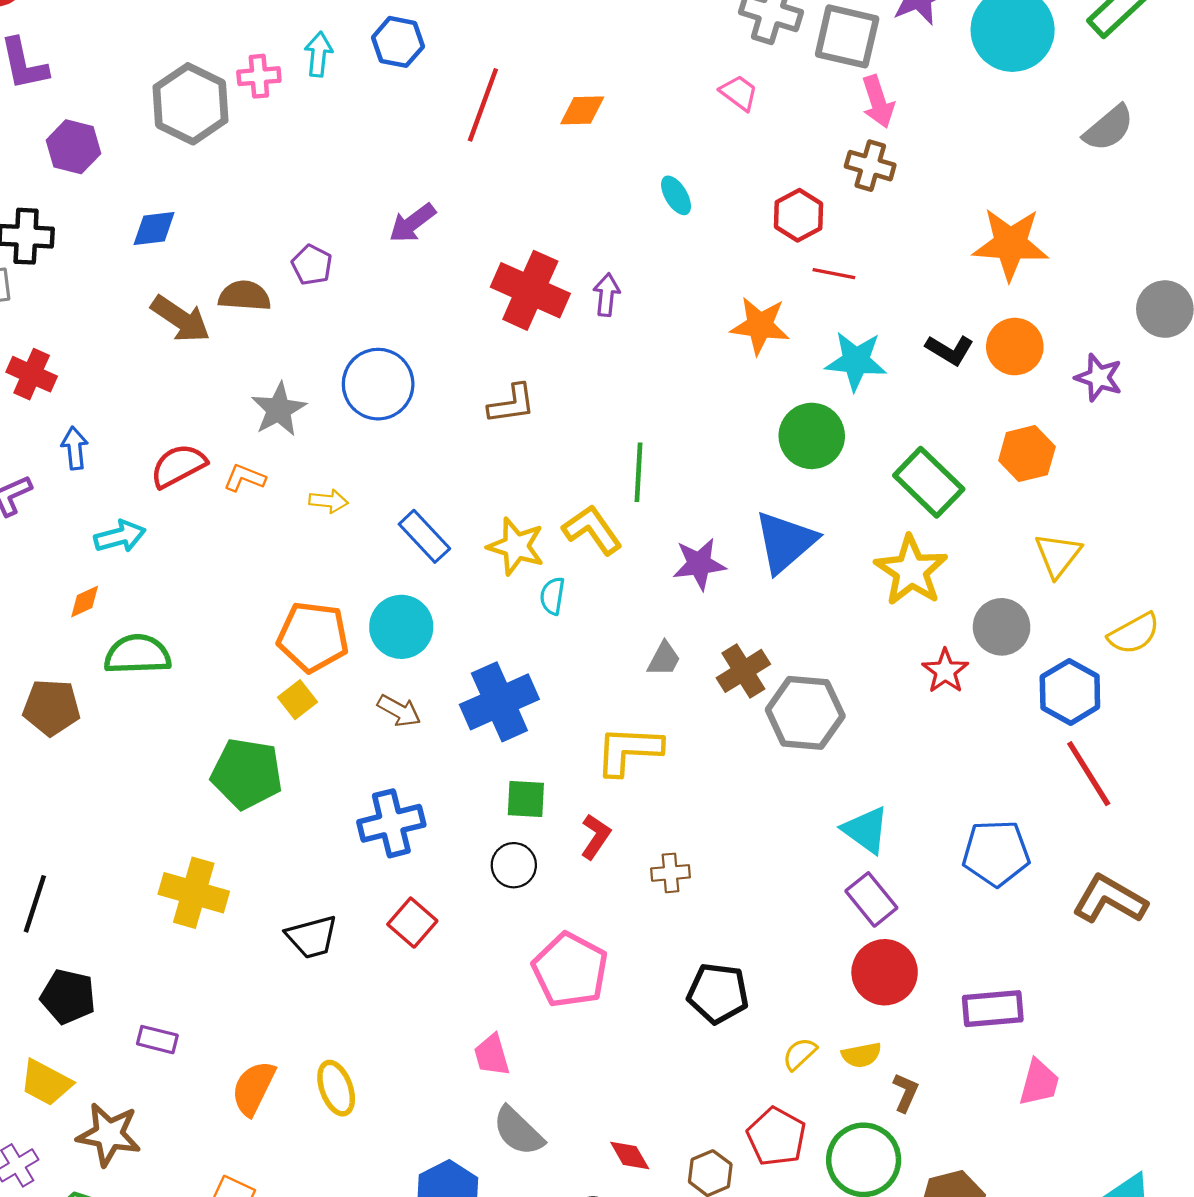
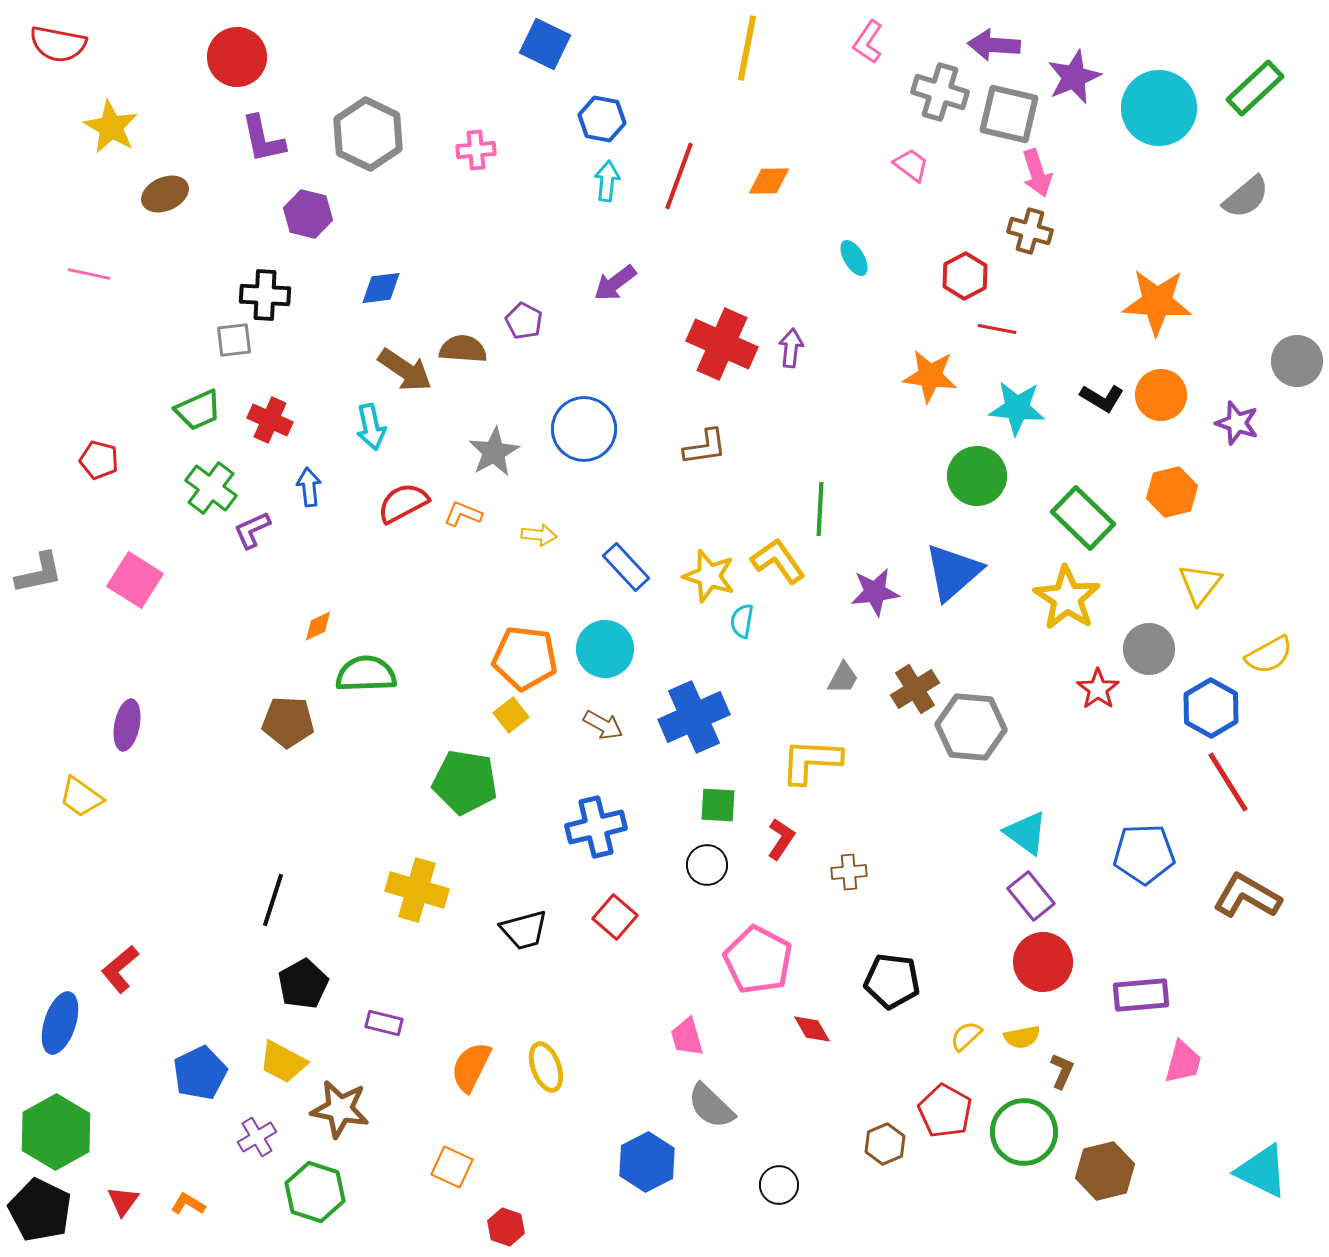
cyan arrow: (318, 54) -> (607, 181), moved
gray hexagon: (190, 104) -> (368, 134), moved
cyan arrow: (120, 536) -> (371, 427), moved, turned 93
black pentagon: (68, 997) -> (303, 984), turned 30
red diamond: (630, 1155) -> (812, 1029), moved

